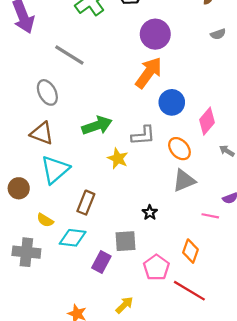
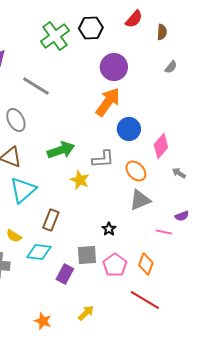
gray semicircle: (218, 34) -> (171, 67), turned -32
pink pentagon: (156, 268) -> (115, 265), moved

